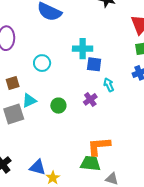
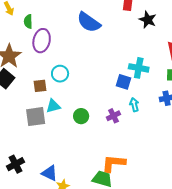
cyan cross: (83, 49) -> (139, 68), moved
cyan circle: (42, 63) -> (60, 74), moved

